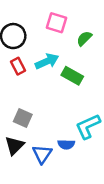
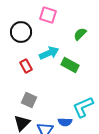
pink square: (57, 23) -> (48, 15), moved
red rectangle: (18, 66) -> (26, 66), moved

